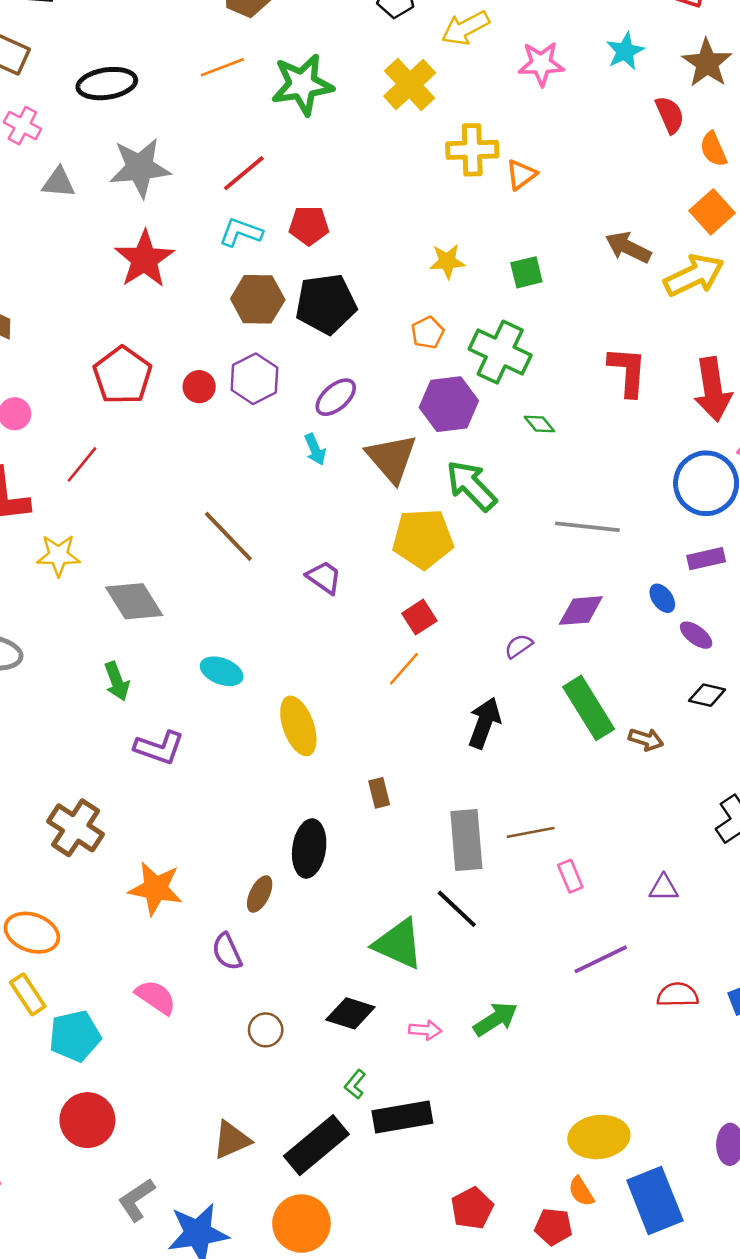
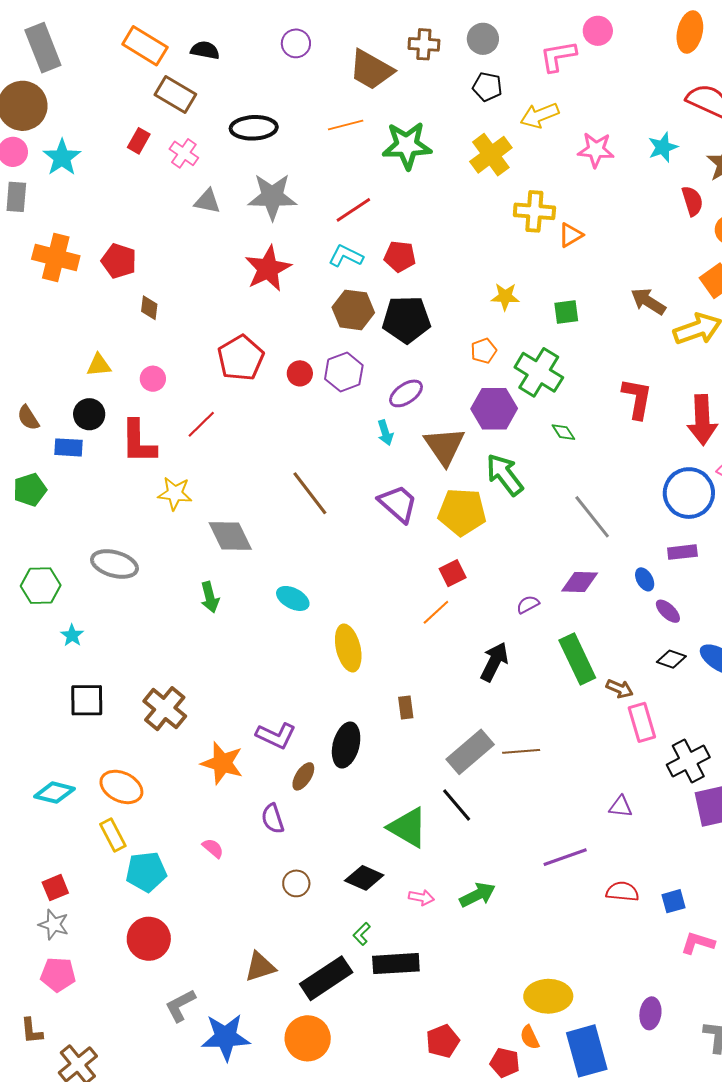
gray line: (587, 527) -> (592, 517), turned 39
purple trapezoid: (324, 577) -> (398, 504), moved, size x1.4
purple L-shape: (159, 748) -> (276, 736), moved
gray rectangle: (466, 840) -> (470, 752), turned 48
pink rectangle: (570, 876) -> (642, 722), moved, size x1.5
pink semicircle: (156, 997) -> (213, 848), size x0.7

